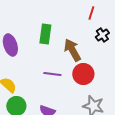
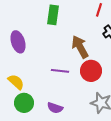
green rectangle: (45, 34) -> (53, 15), moved

